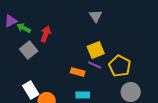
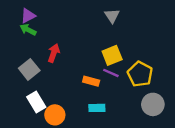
purple triangle: (11, 21) -> (28, 16), moved
red arrow: (46, 34) -> (54, 53), moved
gray square: (29, 50) -> (29, 69), moved

